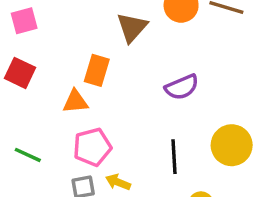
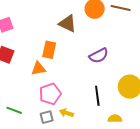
brown triangle: (132, 27) -> (68, 24), turned -42
green line: (28, 155) -> (14, 110), moved

